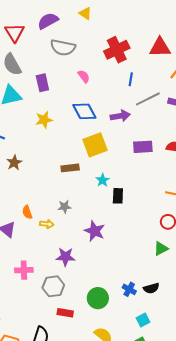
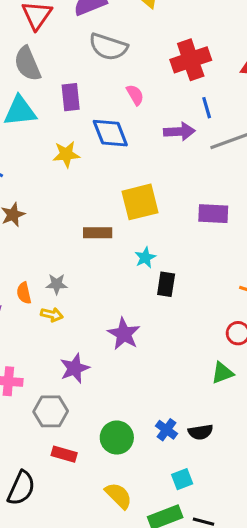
blue line: (131, 79) -> (207, 108), turned -32
blue diamond: (84, 111) -> (110, 133), moved
purple arrow: (120, 116) -> (179, 132), moved
gray star: (64, 207) -> (57, 284), moved
purple star: (65, 257) -> (75, 368), turned -30

